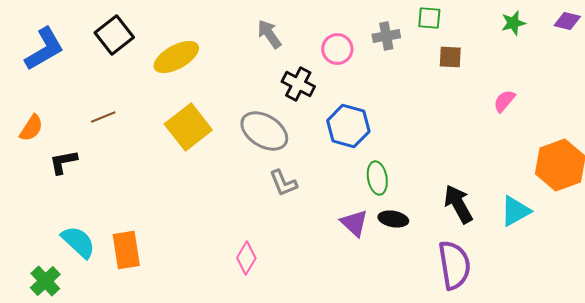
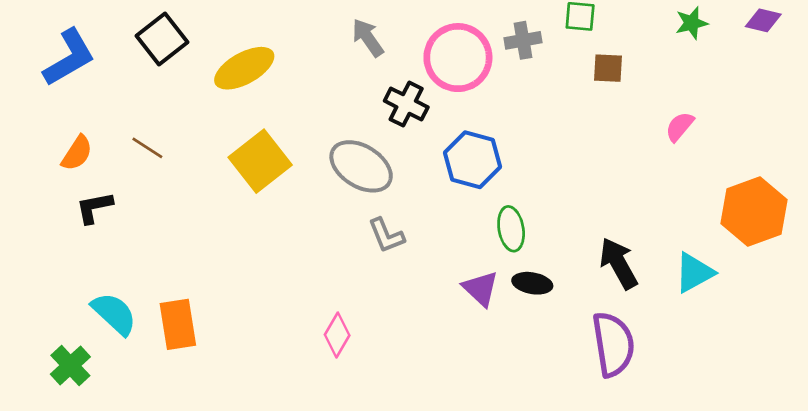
pink circle: (337, 49) -> (458, 58), size x1.6
brown line: (103, 117) -> (147, 148), turned 55
orange semicircle: (31, 128) -> (77, 153), moved

